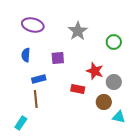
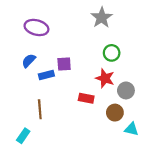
gray star: (78, 31) -> (102, 18), moved
green circle: (114, 42) -> (112, 53), moved
blue semicircle: (26, 55) -> (29, 61), turned 40
blue rectangle: (39, 79) -> (46, 75), moved

